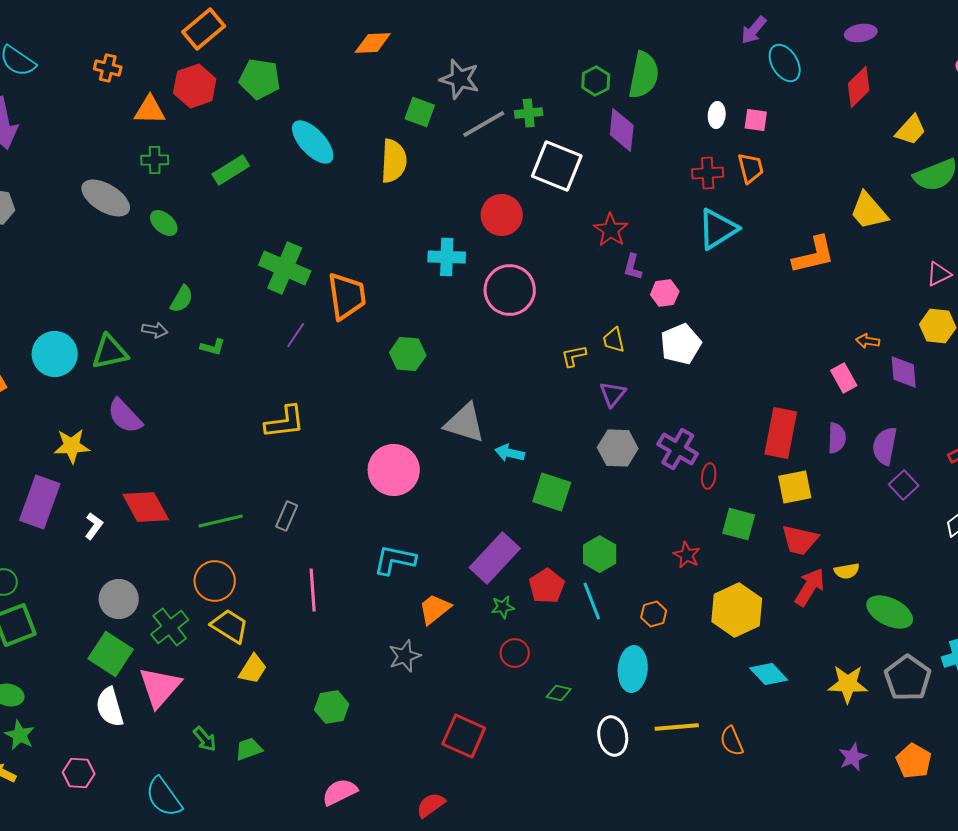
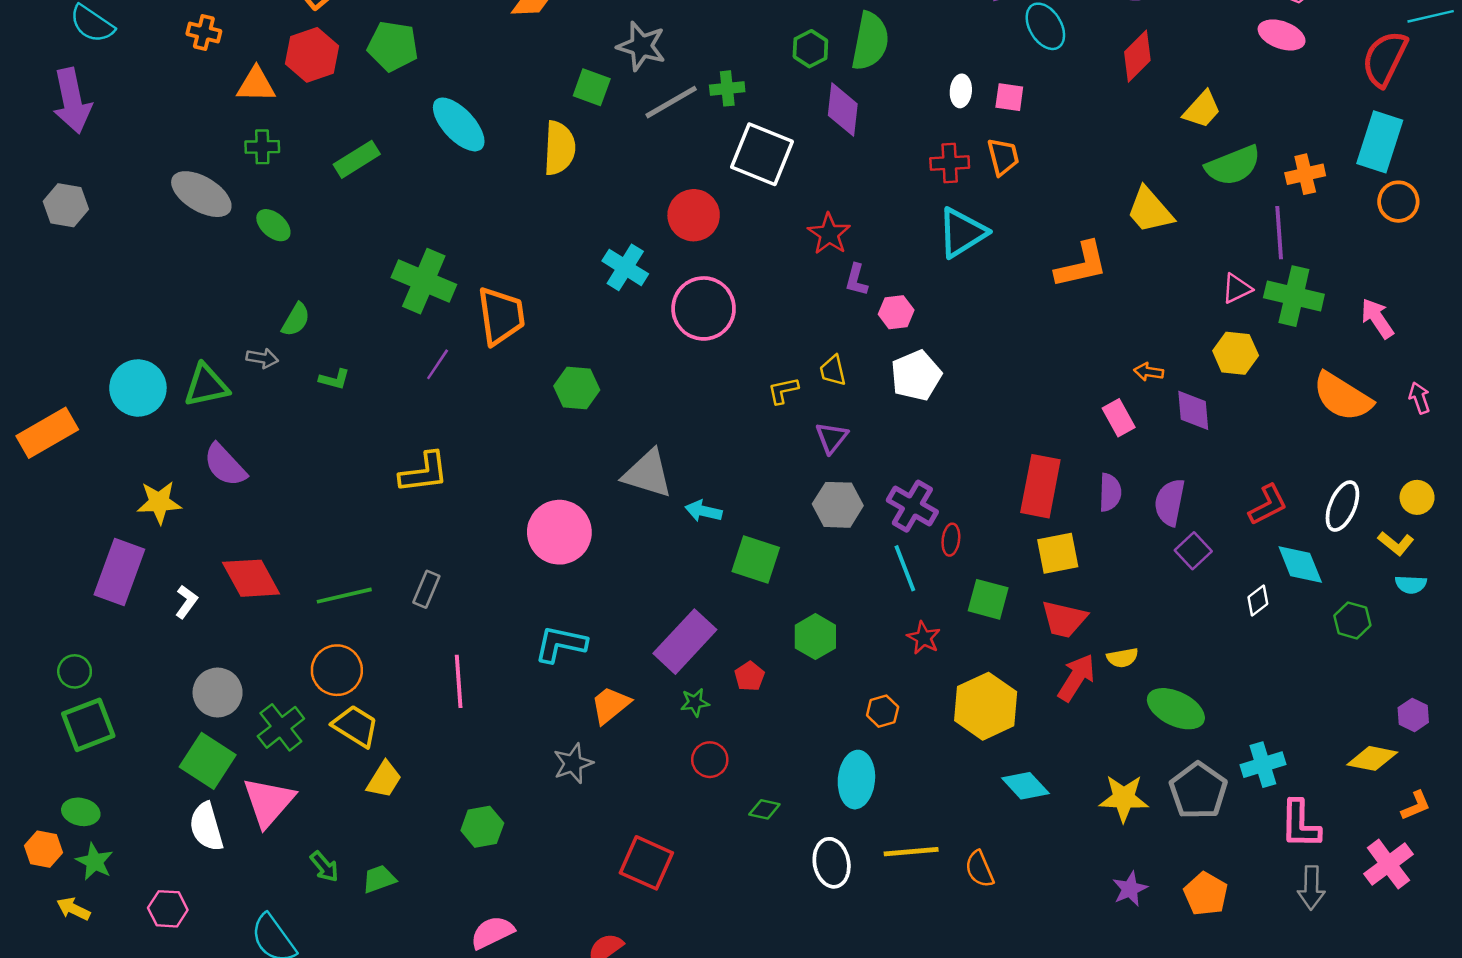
cyan cross: (447, 257) -> (625, 267), turned 30
red pentagon: (547, 586) -> (750, 676), size x0.7
cyan line: (592, 601) -> (905, 568), moved

